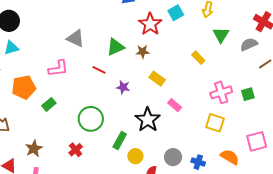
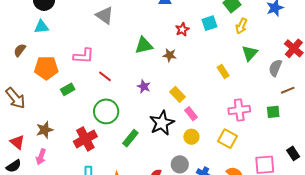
red star: (150, 24) -> (182, 29), size x0.6
gray triangle: (76, 38) -> (105, 15), moved
gray semicircle: (249, 44) -> (275, 68), turned -54
red line: (99, 70) -> (105, 76), moved
yellow rectangle: (157, 79) -> (178, 94), moved
green square: (248, 94) -> (273, 112), moved
red cross: (76, 150) -> (85, 139), size x1.6
yellow circle: (135, 156) -> (191, 137), moved

